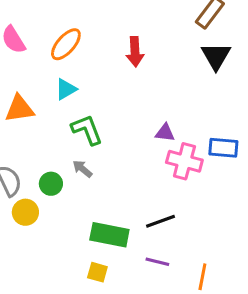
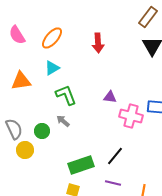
purple triangle: (165, 133) -> (110, 97), moved
black line: (160, 221) -> (115, 156), turned -30
green rectangle: (109, 235) -> (81, 165), turned -30

